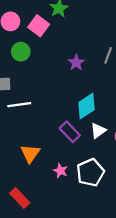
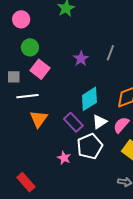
pink square: (39, 26) -> (40, 69), moved
orange triangle: (30, 153) -> (39, 119), moved
white pentagon: (90, 173) -> (90, 146), moved

